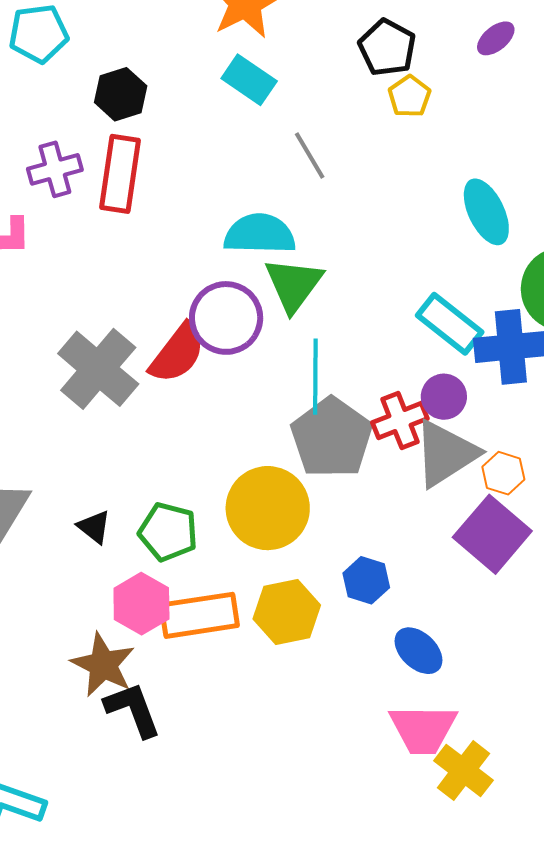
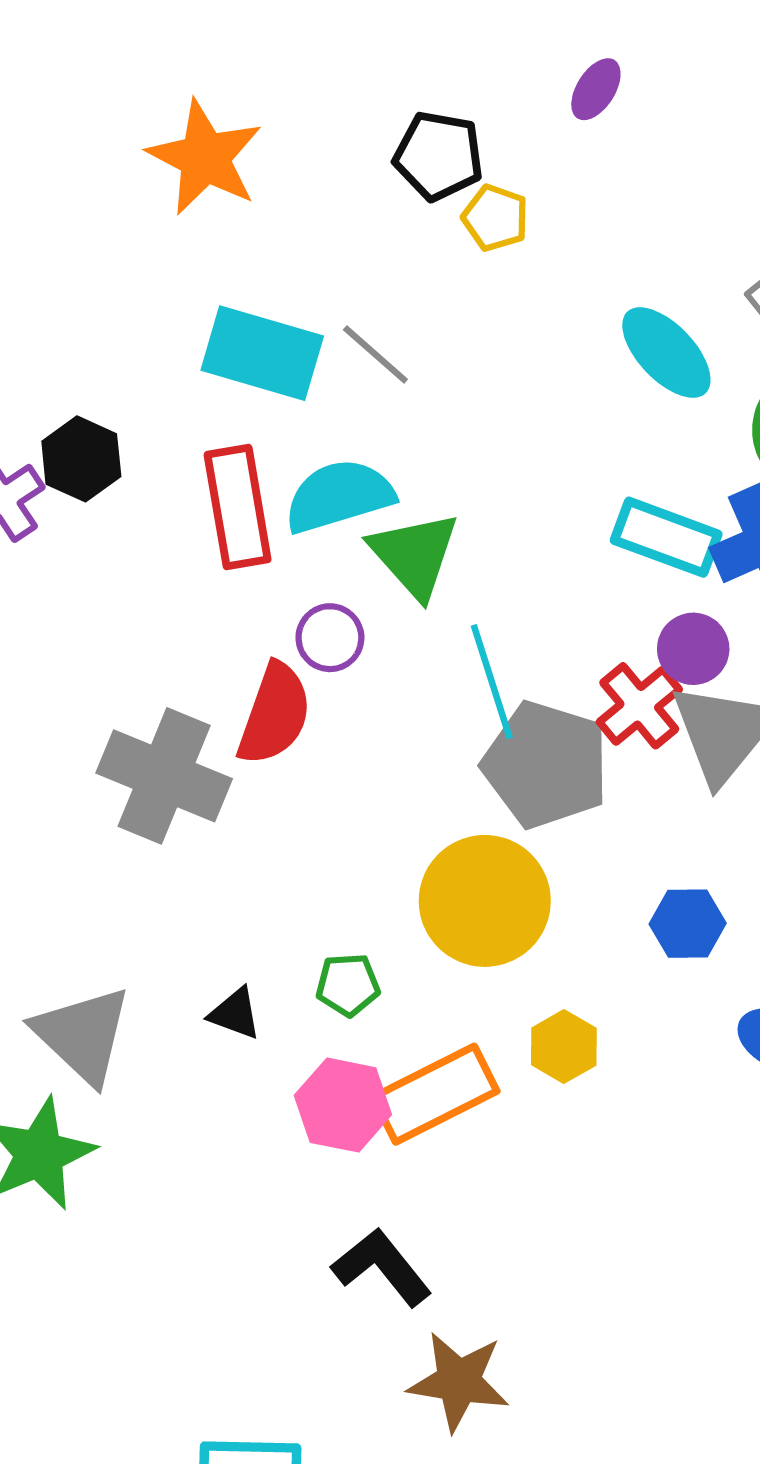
cyan rectangle: (249, 80) -> (262, 353), moved, size x1.4
black hexagon: (121, 94) -> (81, 459), moved
red rectangle: (120, 174) -> (238, 507), moved
purple circle: (226, 318) -> (330, 638), size x0.6
green pentagon: (168, 532) -> (348, 985), size x0.7
blue hexagon: (366, 580) -> (688, 924), moved
yellow hexagon: (287, 612) -> (564, 1047), size x0.7
brown star: (103, 665) -> (459, 1381), moved

